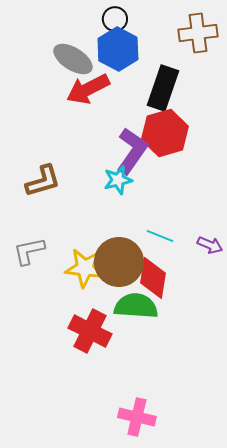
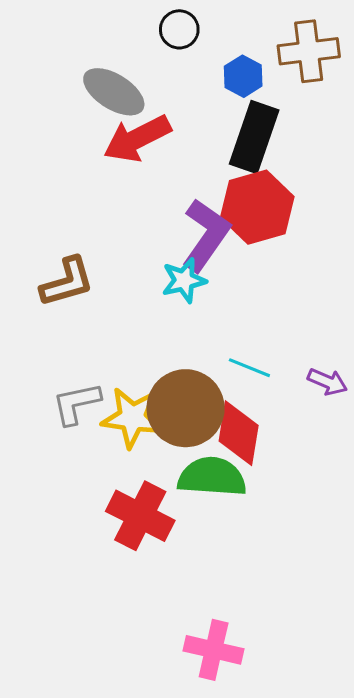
blue hexagon: (118, 49) -> (243, 76), moved, size x0.6
gray L-shape: (29, 251) -> (76, 404), moved

